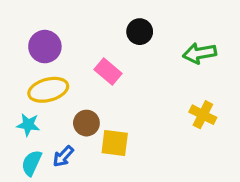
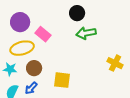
green arrow: (200, 53) -> (86, 33), moved
pink rectangle: (108, 71) -> (43, 34), moved
brown circle: (86, 123) -> (34, 68), moved

